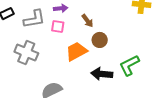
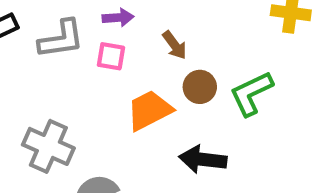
gray cross: (26, 52) -> (48, 146), moved
green L-shape: (129, 65) -> (251, 93), moved

